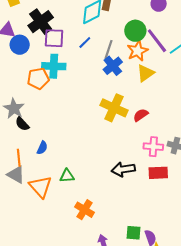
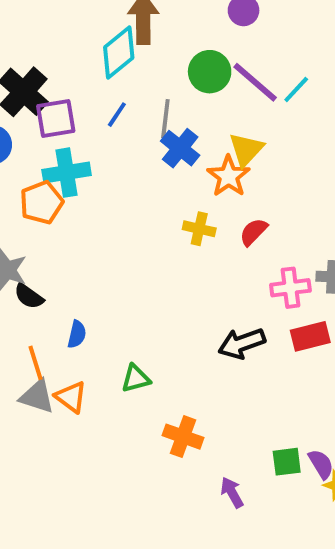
orange star: (137, 51) -> (229, 176), moved
yellow cross: (114, 108) -> (199, 229), size x0.6
orange triangle: (40, 187) -> (71, 397), moved, size x0.7

